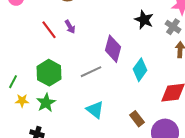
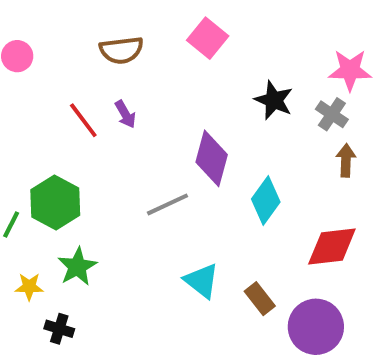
green hexagon: (49, 73) -> (55, 202), moved
yellow star: (22, 101) -> (29, 287), moved
cyan triangle: (95, 110) -> (202, 281), moved

